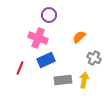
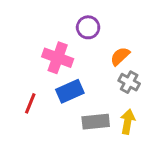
purple circle: (49, 15) -> (88, 27), moved
gray cross: (94, 58) -> (129, 82), moved

